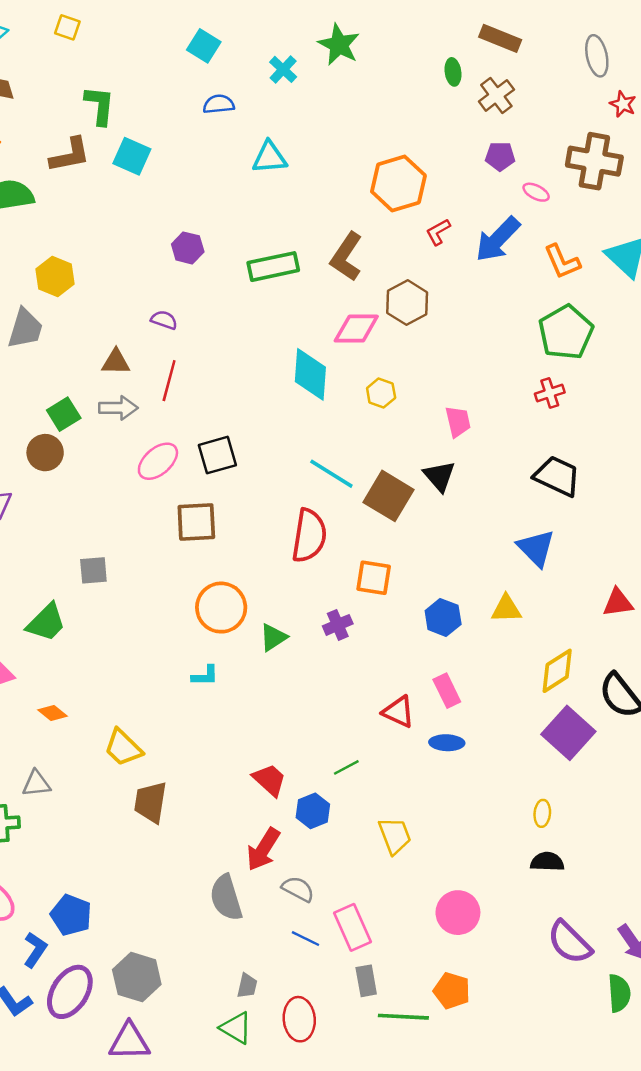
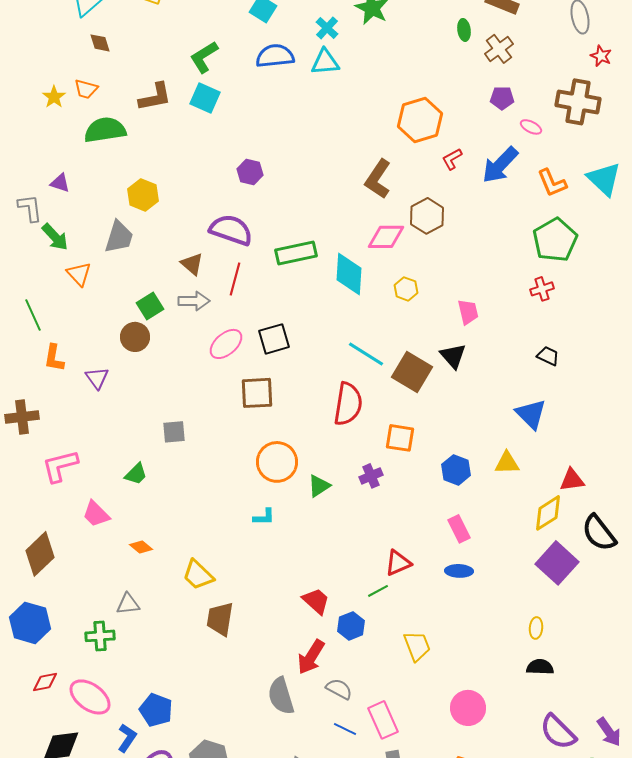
blue semicircle: (219, 104) -> (275, 56), size x1.5
green L-shape: (100, 105) -> (204, 57), moved, turned -128
cyan triangle: (269, 157) -> (325, 62), moved
green rectangle: (273, 267) -> (296, 253), moved
purple semicircle: (164, 320) -> (231, 230), size x2.0
brown triangle: (116, 362) -> (192, 264), turned 40
black trapezoid: (557, 476) -> (548, 356), size x0.6
red triangle: (618, 603) -> (572, 480), moved
green trapezoid: (46, 622) -> (136, 474), size x0.7
red triangle: (398, 712) -> (398, 563), moved, turned -48

